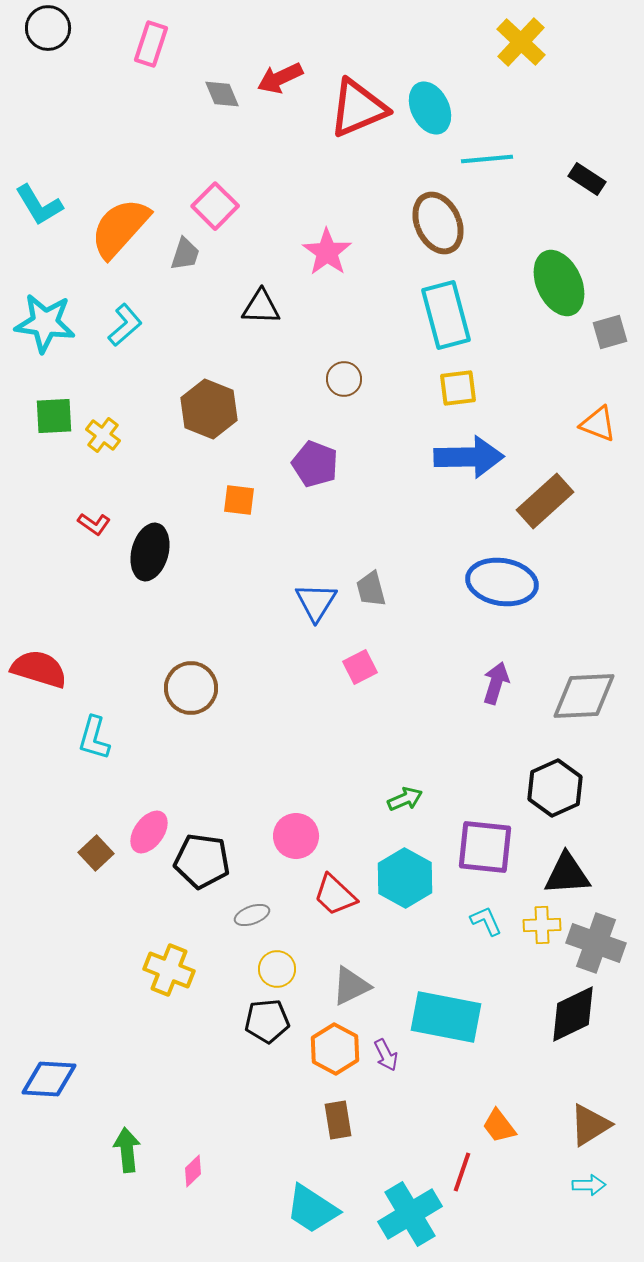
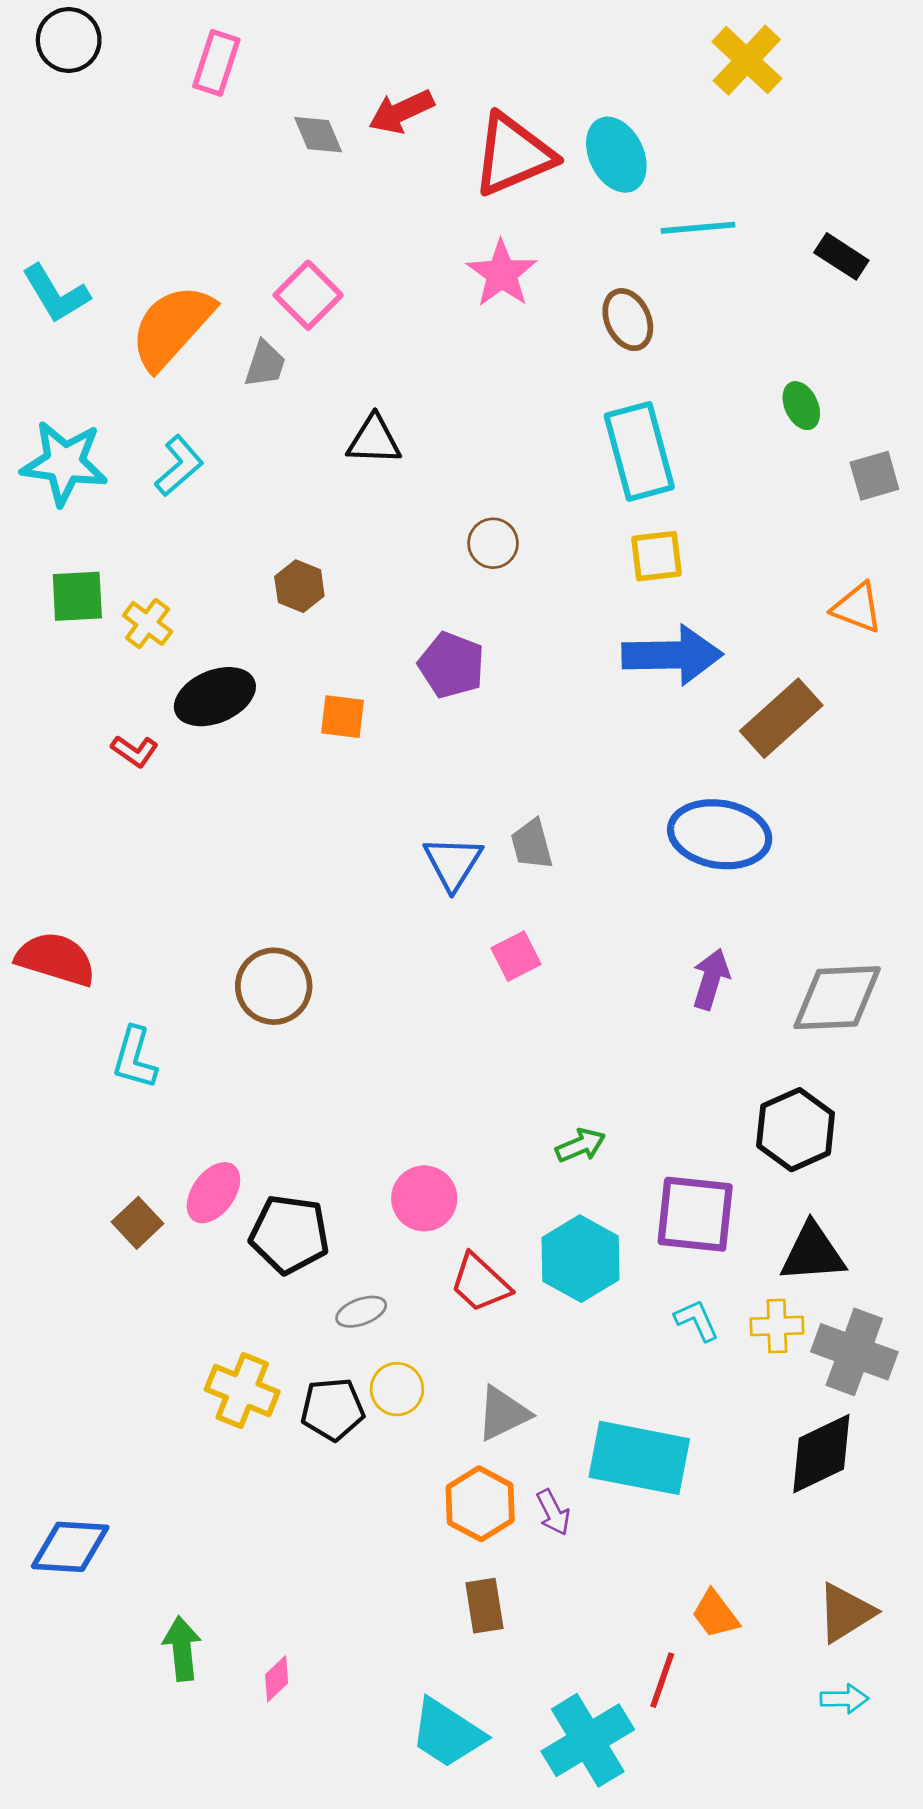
brown ellipse: (438, 223) -> (628, 320), size x0.7
pink star: (327, 252) -> (502, 274), moved
green ellipse: (559, 283) -> (801, 406), size x0.5
brown hexagon: (209, 409) -> (299, 586), size x0.6
black ellipse: (150, 552) -> (215, 697), moved, turned 52
black pentagon: (267, 1021) -> (332, 1409), moved

